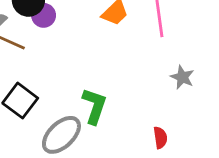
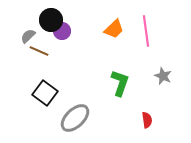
green L-shape: (94, 106) -> (120, 83), moved

